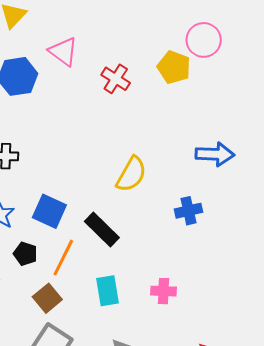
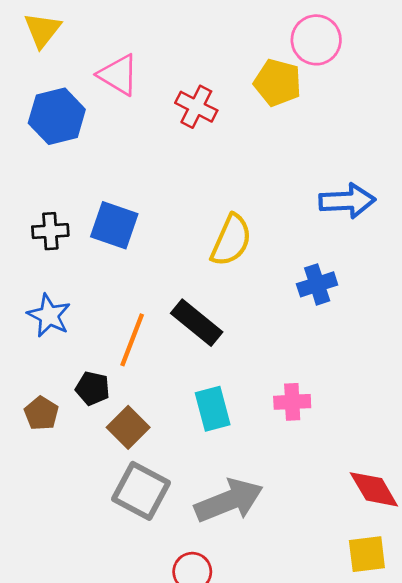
blue square: (49, 211) -> (114, 225), moved
black pentagon: (25, 254) -> (93, 388), moved
orange line: (63, 258) -> (132, 340), moved

